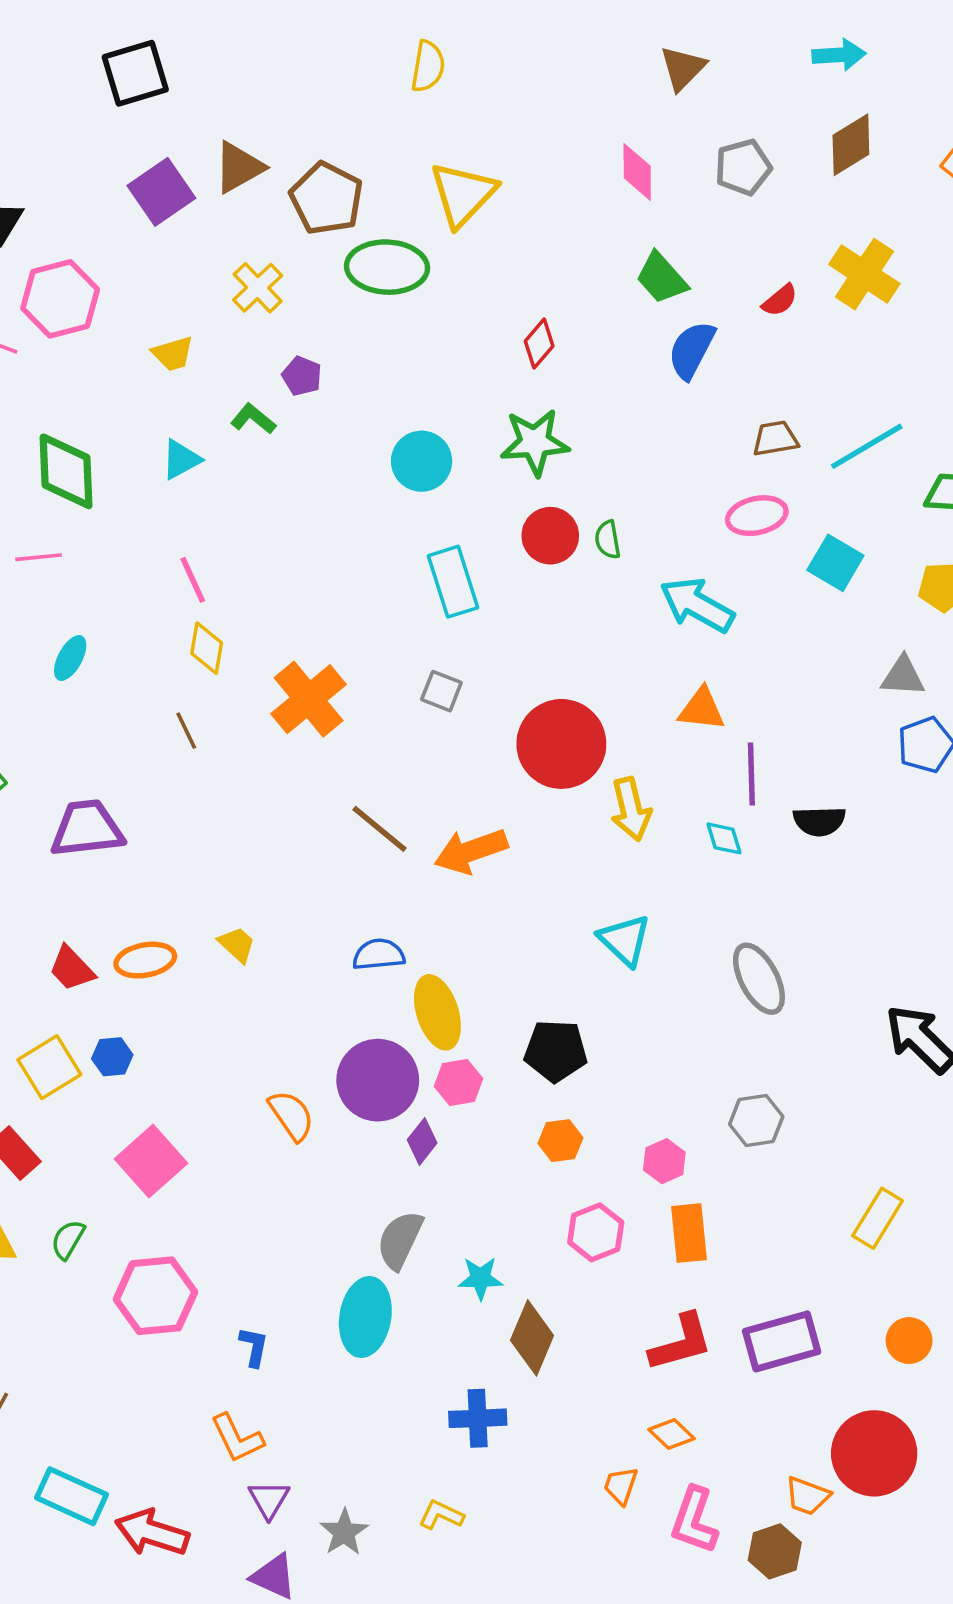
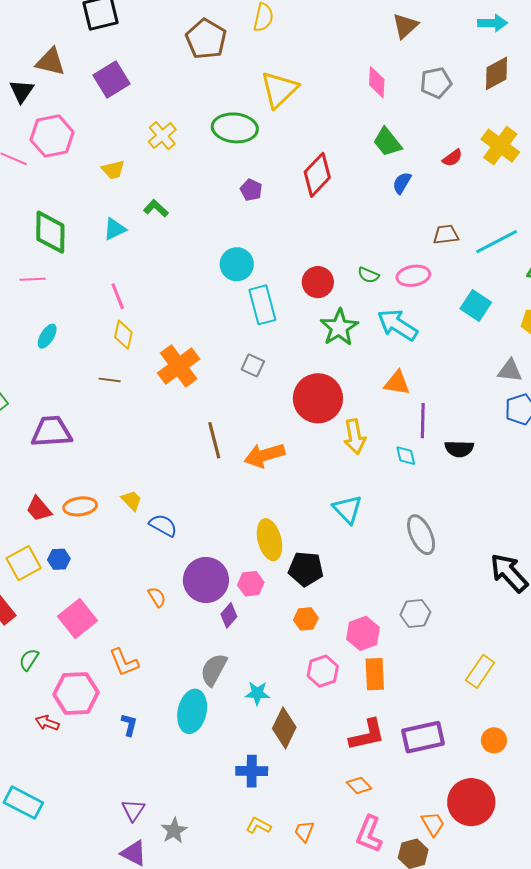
brown triangle: (239, 167) -> (50, 62), moved, turned 40
brown pentagon: (326, 198) -> (206, 39), moved
red diamond: (539, 344) -> (317, 175), size x1.6
blue semicircle: (692, 350) -> (402, 183), size x0.7
purple pentagon: (302, 376) -> (251, 190), moved
green star: (535, 442) -> (339, 327), moved, turned -30
cyan circle: (422, 461) -> (237, 264), moved
pink ellipse: (757, 516) -> (413, 276), moved
green semicircle: (608, 540) -> (368, 275), moved, turned -60
brown line: (186, 731) -> (110, 380), turned -60
brown line: (379, 829) -> (214, 440), turned 33
blue semicircle: (379, 954) -> (163, 525), moved, turned 32
yellow ellipse: (437, 1012) -> (269, 540), moved
orange semicircle: (291, 1115) -> (157, 597), size x0.7
pink hexagon: (664, 1161) -> (363, 633), size x1.4
orange L-shape: (237, 1438) -> (124, 662), moved
orange trapezoid: (621, 1486) -> (304, 831), moved
orange trapezoid: (807, 1496) -> (433, 824), turned -144
yellow L-shape: (441, 1515) -> (258, 826), moved
red arrow: (152, 1533) -> (47, 723), moved, size x0.6

